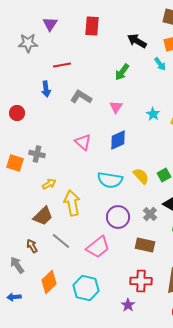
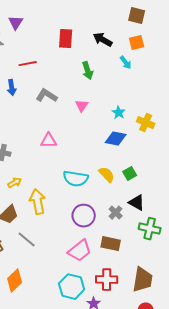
red rectangle: (92, 26) -> (66, 39), moved
green arrow: (122, 72) -> (88, 71), turned -54
blue diamond: (118, 140) -> (116, 139), moved, turned 35
pink triangle: (83, 142) -> (49, 141), turned -42
pink trapezoid: (98, 247) -> (80, 251), moved
cyan hexagon: (86, 288) -> (72, 287), moved

